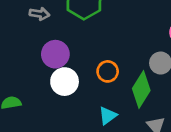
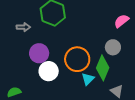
orange circle: (108, 71) -> (77, 59), size x1.6
cyan triangle: (108, 116) -> (88, 79), moved

